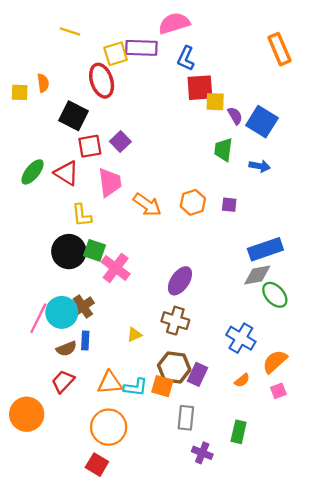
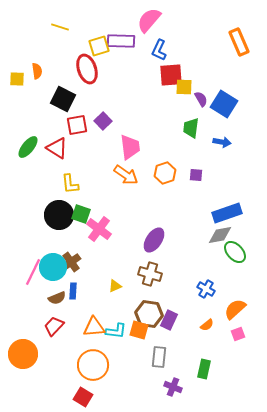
pink semicircle: (174, 23) -> (149, 20), turned -32
pink trapezoid: (110, 182) -> (130, 147), moved
blue cross: (241, 338) -> (206, 289), size x0.7

